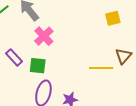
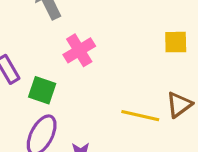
pink cross: (44, 36) -> (79, 50), moved

